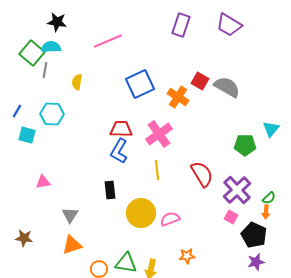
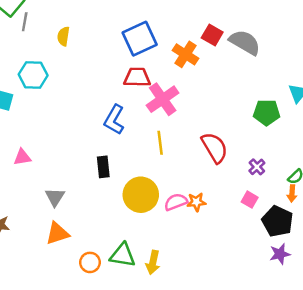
red trapezoid: (121, 129) -> (137, 77), moved
purple cross: (237, 190) -> (257, 167), size x0.5
orange star: (187, 256) -> (196, 202), moved

